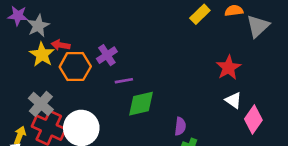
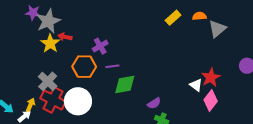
gray star: (38, 26) -> (48, 21), size x1.4
orange hexagon: (75, 67) -> (84, 67), moved
red star: (229, 68) -> (211, 77), moved
purple semicircle: (180, 126) -> (154, 103), turned 48

